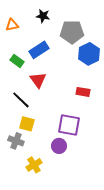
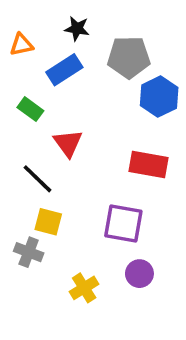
blue rectangle: (39, 50) -> (64, 70), moved
red rectangle: (83, 92) -> (148, 165), size x1.5
purple circle: (59, 146) -> (139, 274), moved
yellow cross: (34, 165) -> (84, 288), moved

